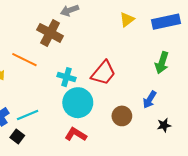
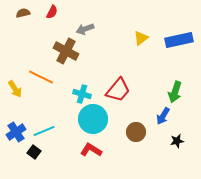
green arrow: (162, 63) -> (175, 92), moved

